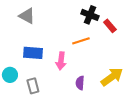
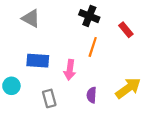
black cross: (90, 15) -> (89, 16), moved
orange line: (81, 41) -> (93, 47), turned -54
gray rectangle: (33, 86) -> (49, 98), moved

